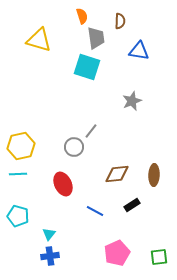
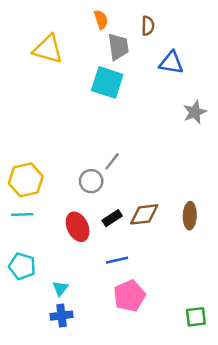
gray star: (132, 101) -> (195, 112), moved
black rectangle: (132, 205) -> (112, 218), moved
blue line: (95, 211) -> (117, 260), turned -42
pink pentagon: (117, 253) -> (129, 296), moved

